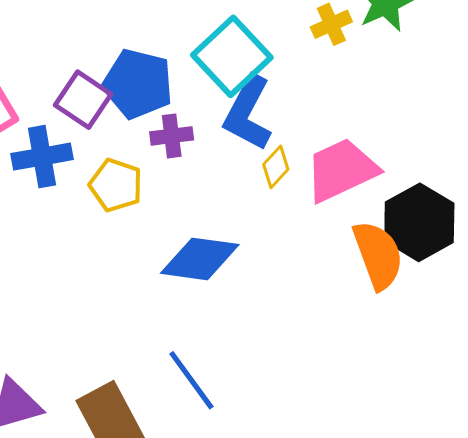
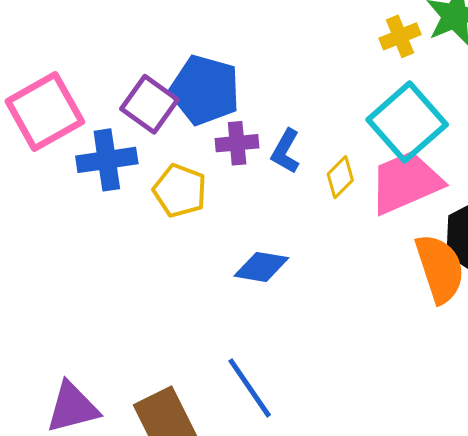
cyan square: (232, 56) -> (407, 122), moved
blue L-shape: (248, 113) -> (286, 151), moved, size x0.6
blue diamond: (200, 259) -> (261, 267), size x0.7

